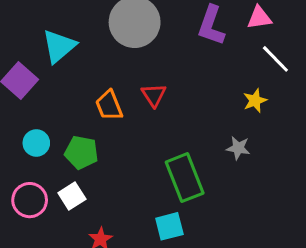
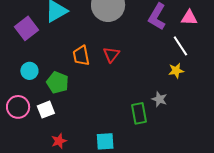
white line: (275, 59) -> (180, 46), moved
green rectangle: (185, 178) -> (139, 113), moved, size x0.7

